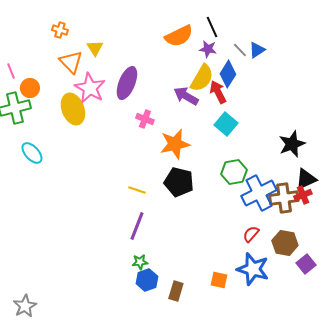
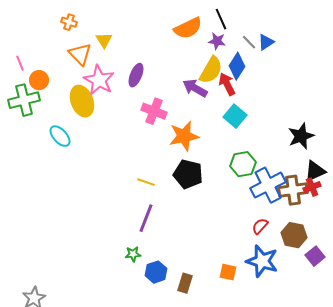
purple ellipse: (127, 83) -> (136, 75), size x0.7
pink cross: (145, 119) -> (154, 111), size x1.4
cyan ellipse: (32, 153) -> (60, 136), moved
green star: (140, 262) -> (133, 254), moved

